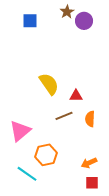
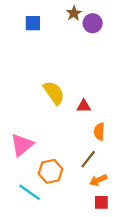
brown line: (64, 116) -> (88, 159), moved, turned -30

